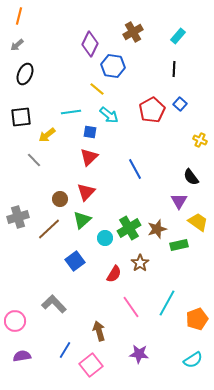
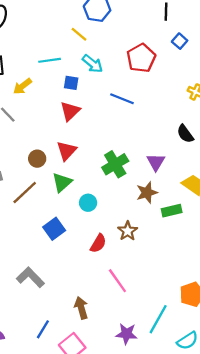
blue square: (180, 104) -> (180, 41), moved
blue line: (135, 169) -> (122, 99), moved, turned -40
purple triangle: (179, 201) -> (156, 162), moved
green cross: (129, 228) -> (115, 164), moved
cyan line: (167, 303) -> (158, 319), moved

